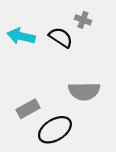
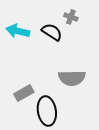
black ellipse: (55, 130) -> (47, 111), turned -68

